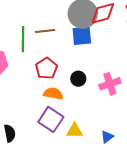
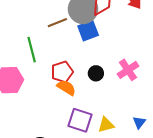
brown line: (45, 31) -> (57, 23), moved
red pentagon: (46, 68) -> (62, 72), turned 30
orange semicircle: (53, 94) -> (66, 88), moved, turned 36

